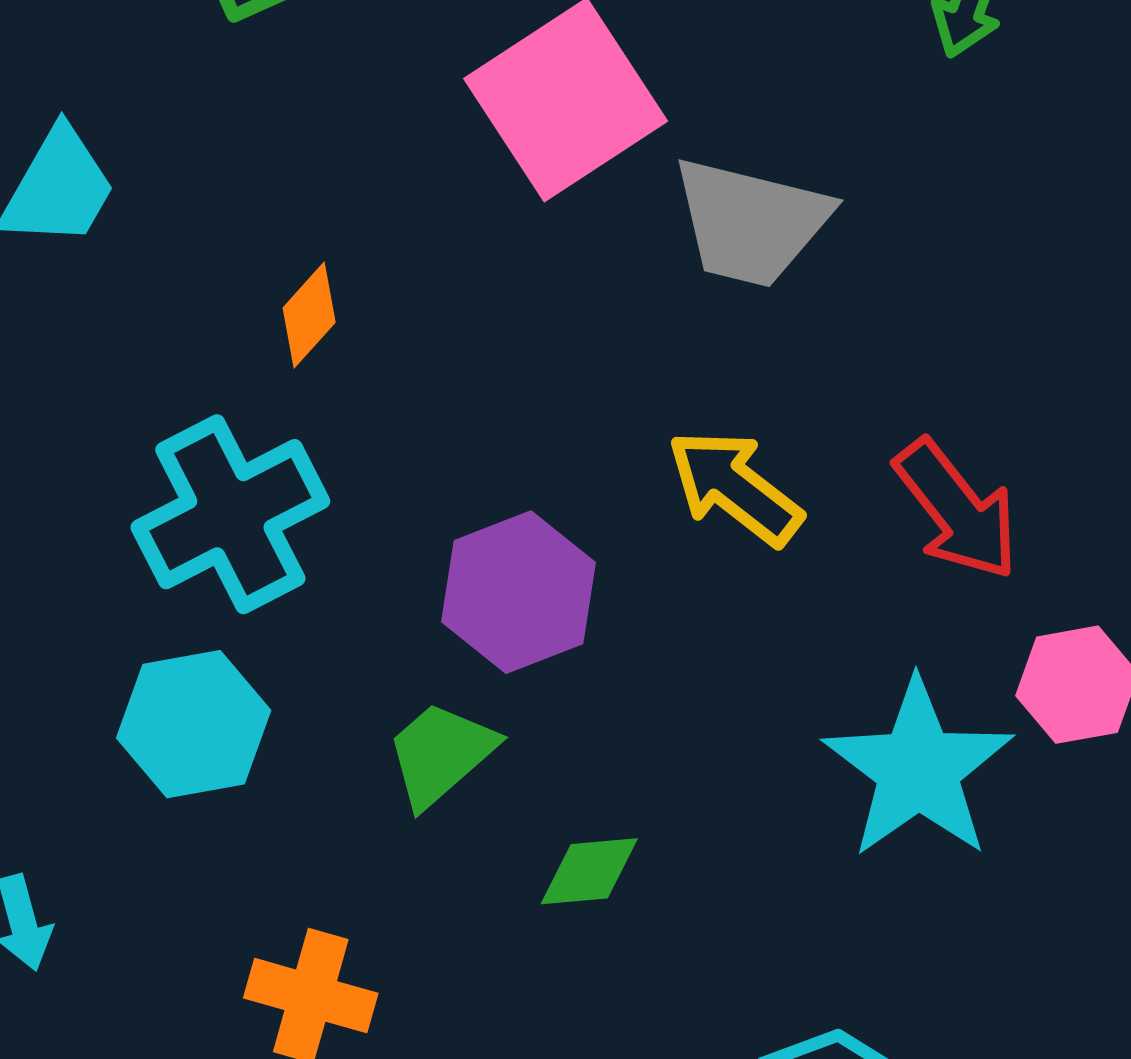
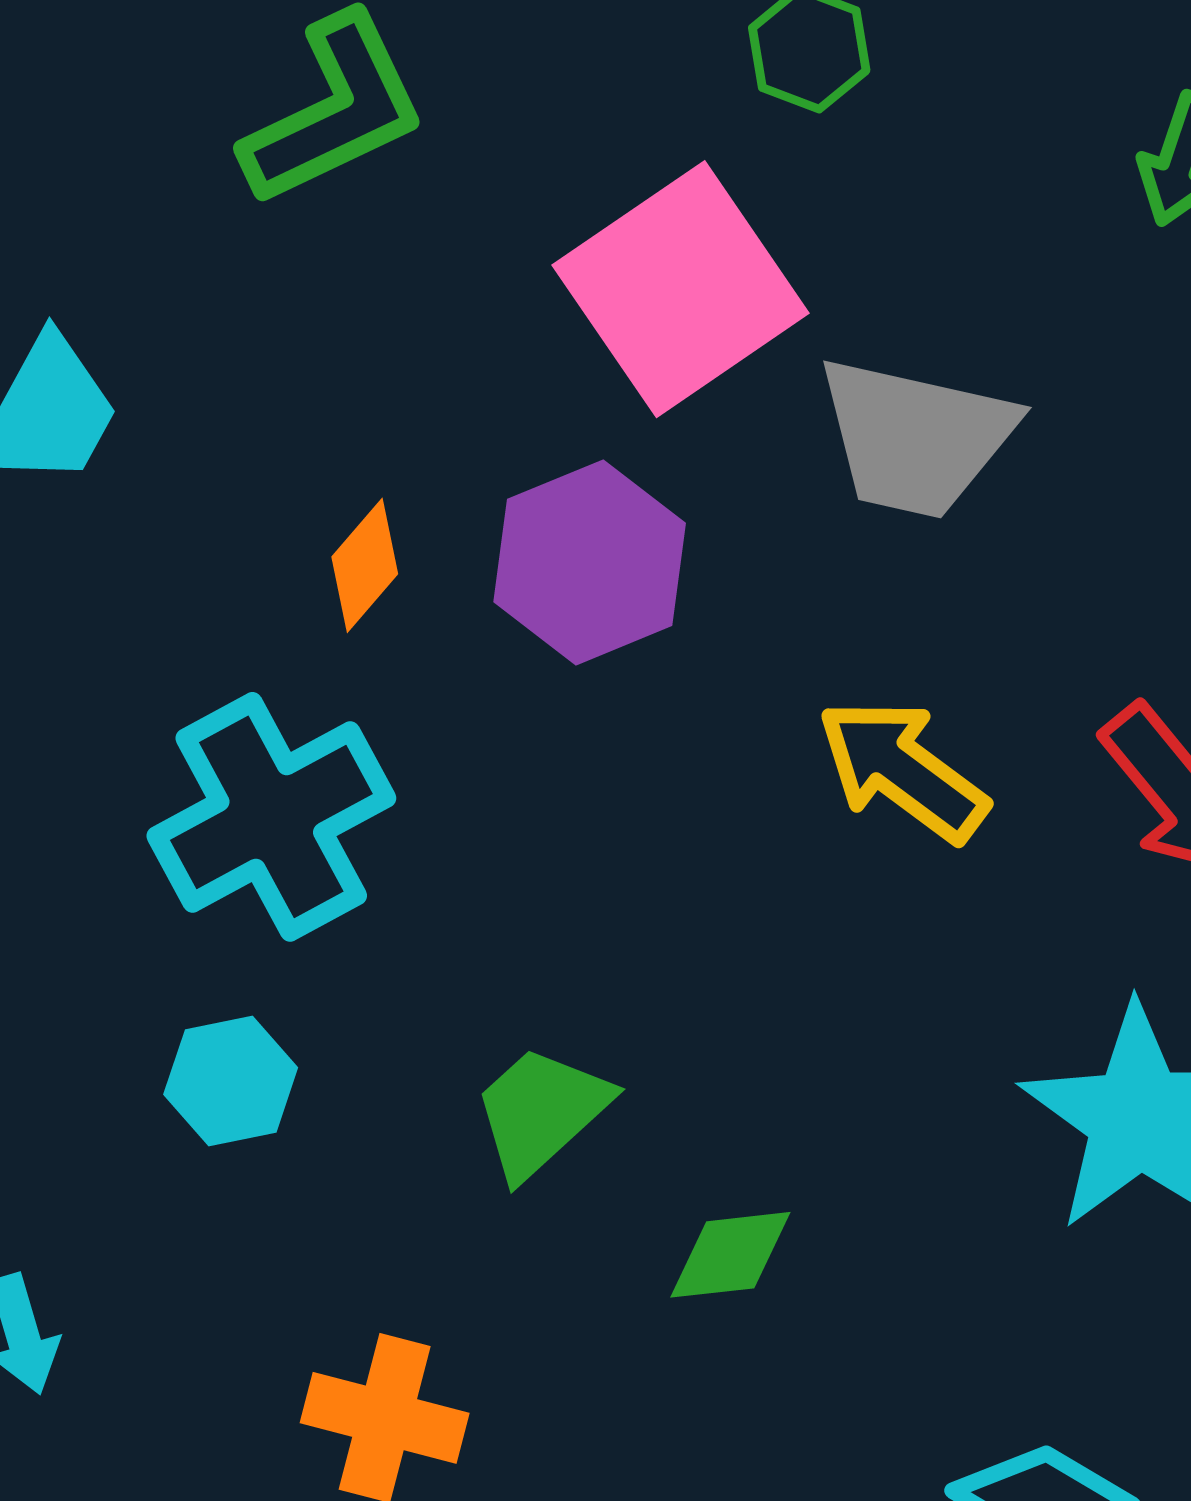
purple hexagon: (518, 592) -> (590, 562), moved
cyan hexagon: (194, 724) -> (231, 1081), size x0.7

